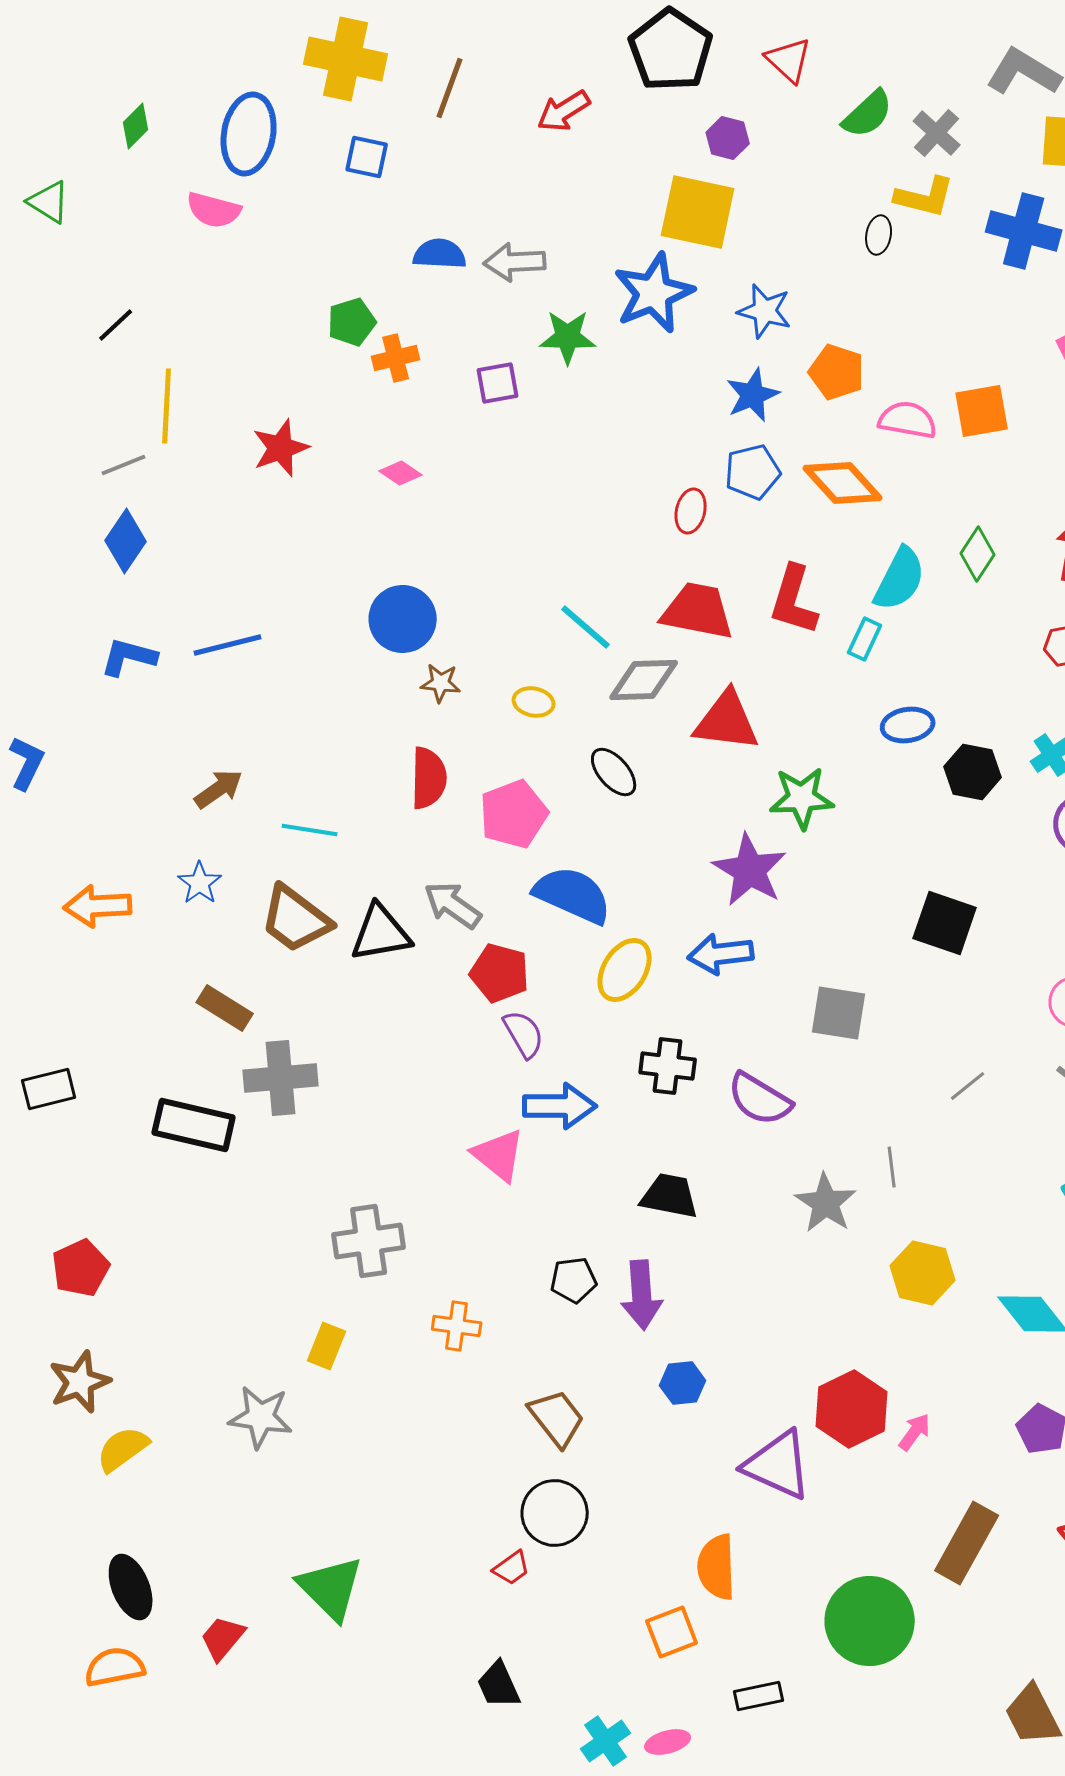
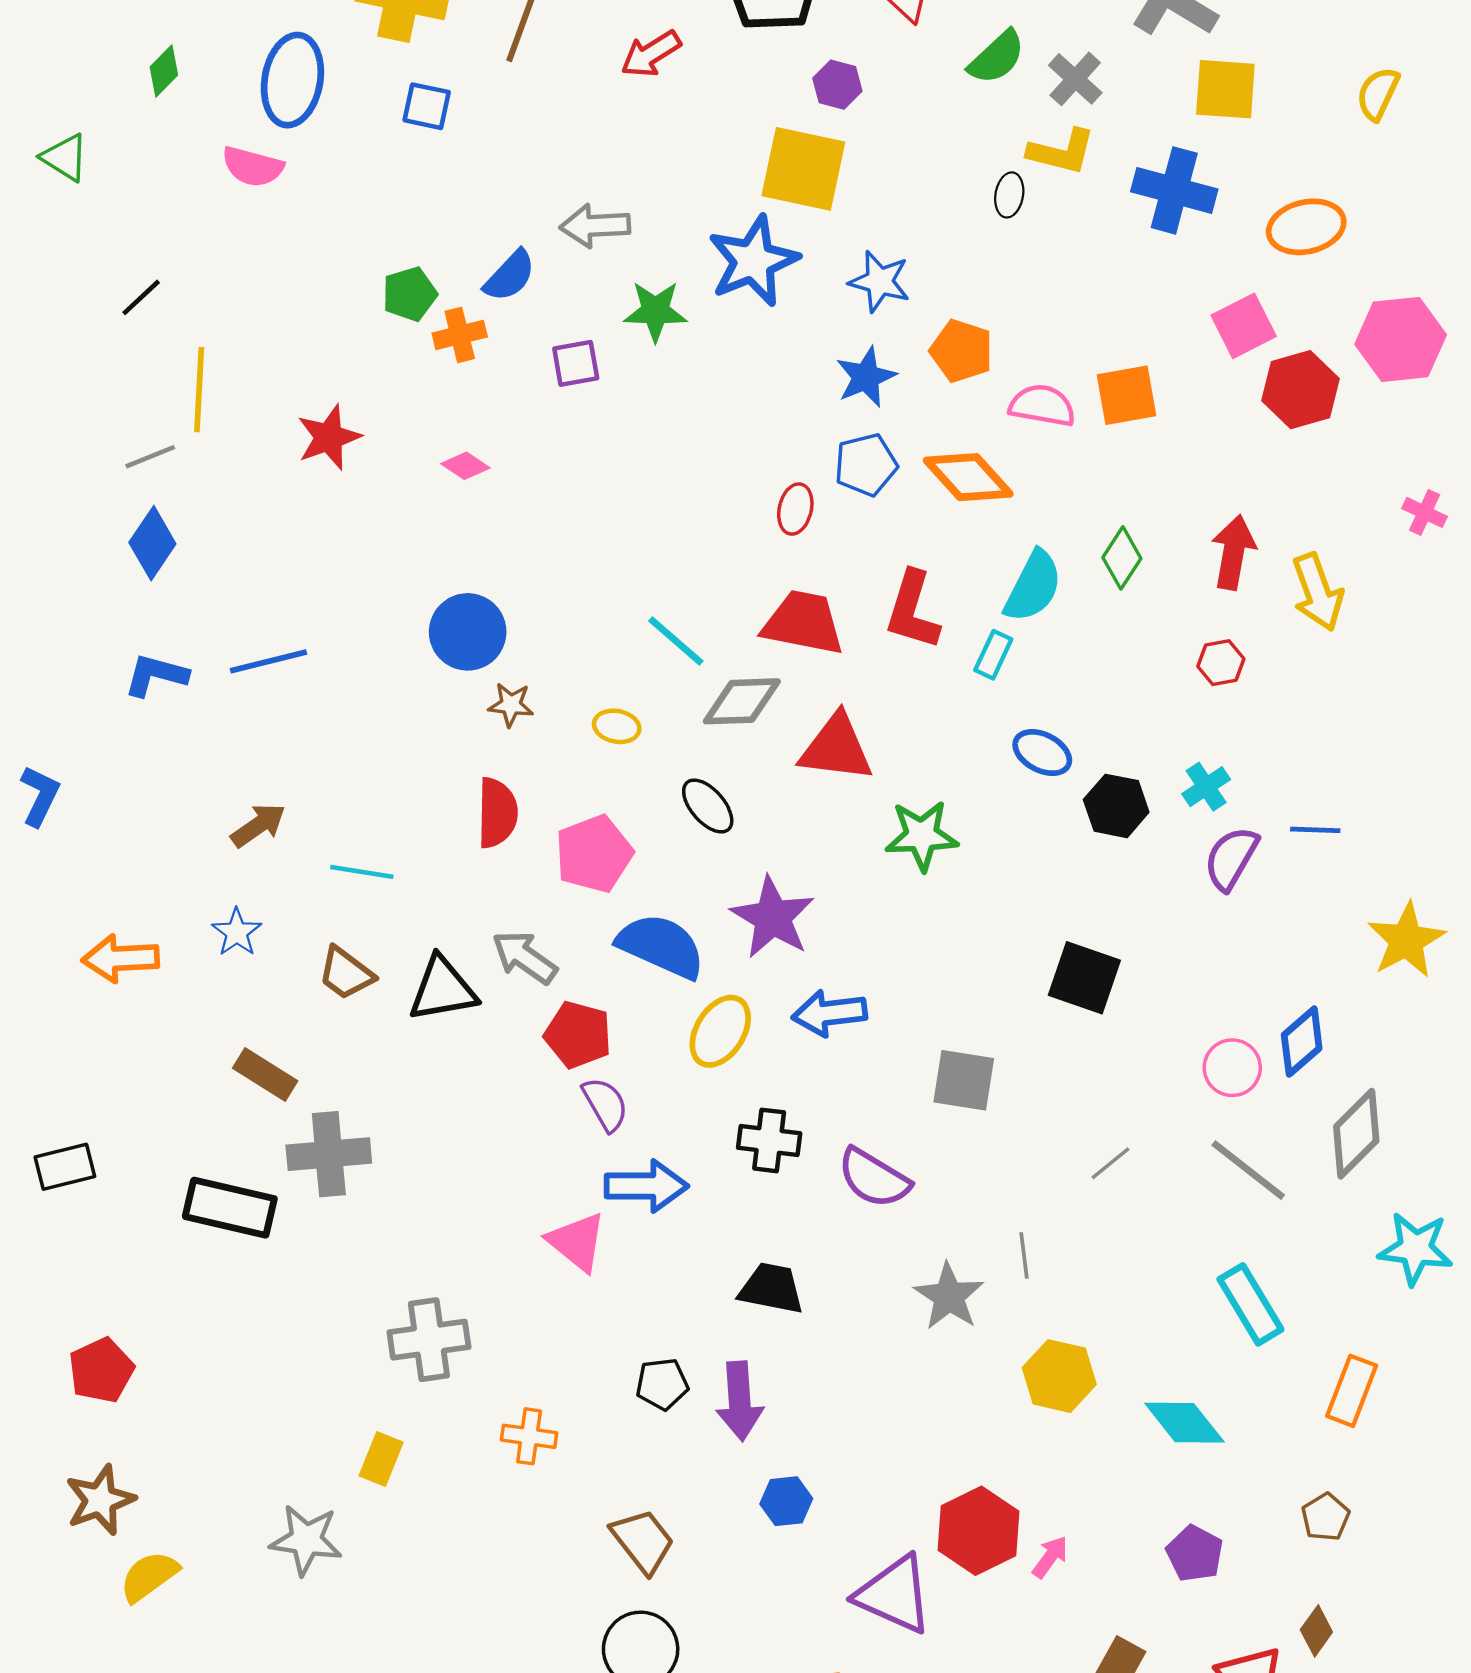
blue semicircle: (440, 254) -> (510, 276), moved, turned 130
blue ellipse: (908, 725) -> (1042, 753), turned 36
purple star: (750, 870) -> (773, 917), moved
brown trapezoid: (296, 919) -> (346, 973), size x0.7

